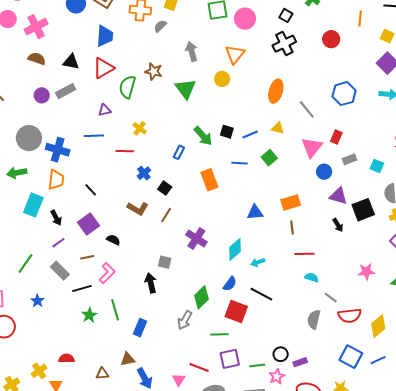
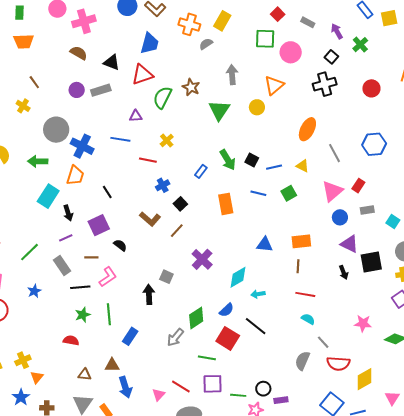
red semicircle: (67, 358) -> (71, 340), moved

